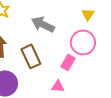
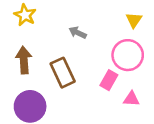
gray arrow: (43, 24) -> (78, 33), size x0.6
pink triangle: (58, 86) -> (131, 99), moved

